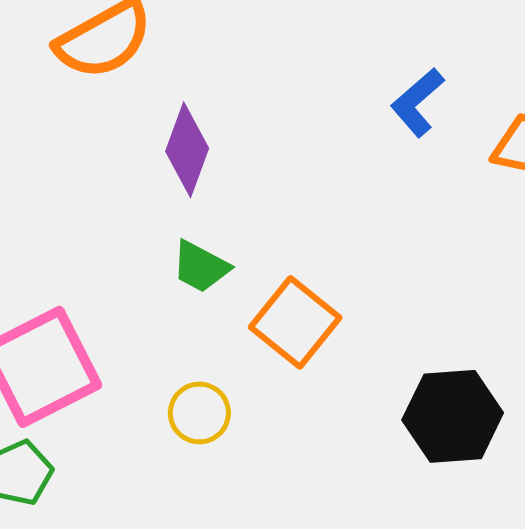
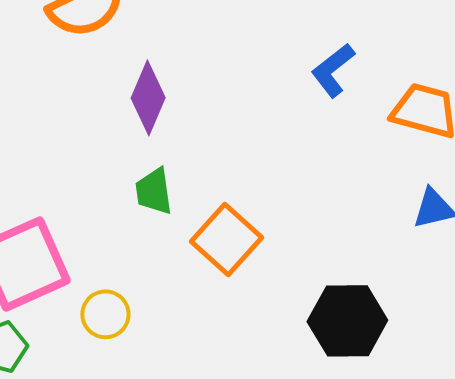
green trapezoid: (201, 267) -> (154, 191), turned 51
yellow circle: (199, 413) -> (105, 314), moved

